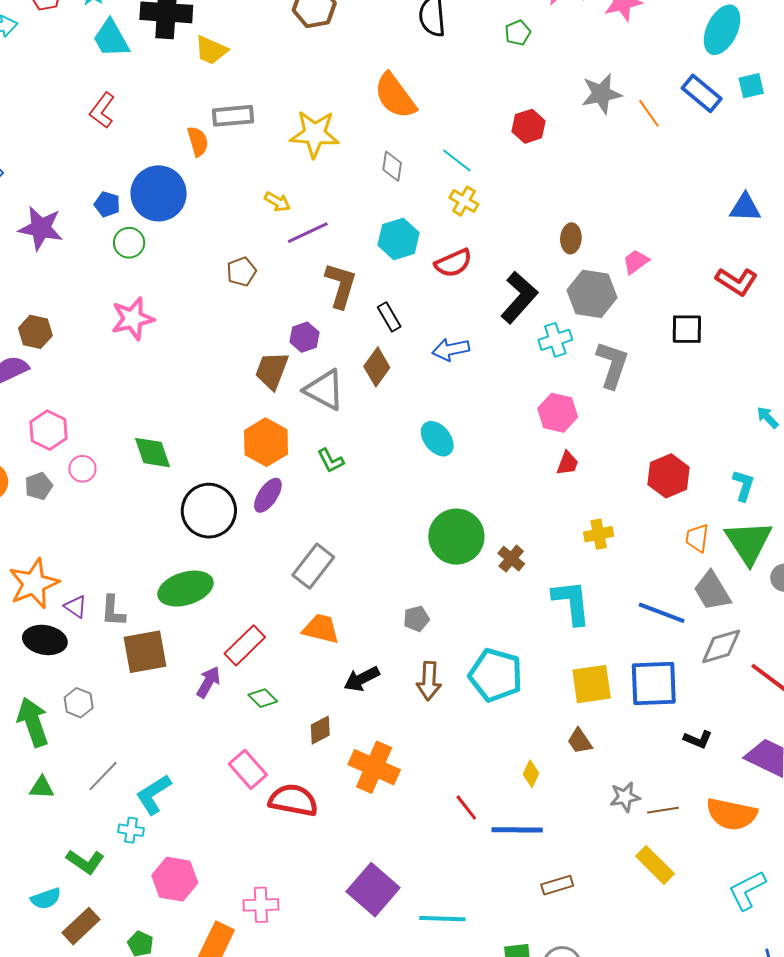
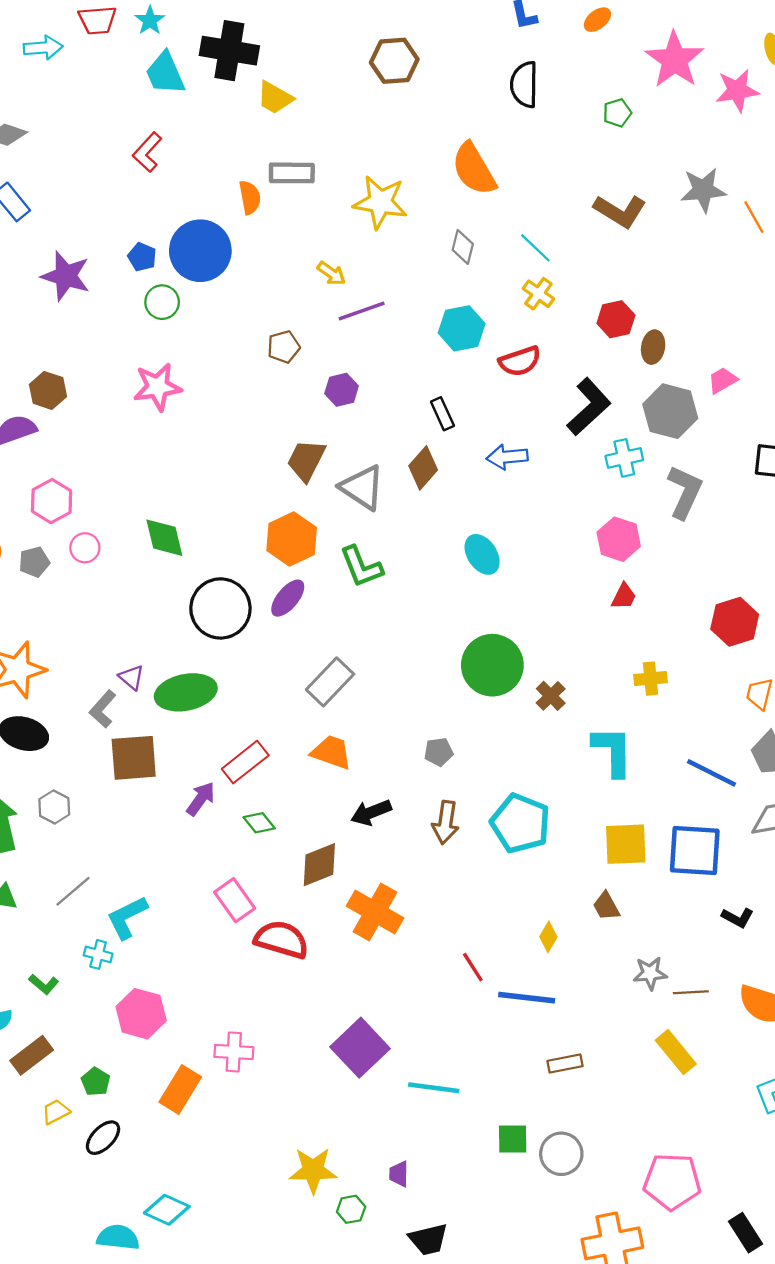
red hexagon: (529, 126) -> (616, 319), moved
brown L-shape: (341, 285) -> (620, 211), moved, turned 99
purple hexagon: (304, 337) -> (342, 390), moved
green L-shape: (331, 461) -> (361, 567), size x1.5
purple triangle: (76, 607) -> (131, 677), moved
gray L-shape: (113, 611) -> (103, 709), turned 32
brown diamond: (320, 730) -> (319, 865), size x1.4
green L-shape: (85, 862) -> (44, 984), size x0.7

